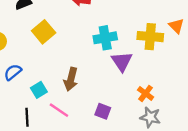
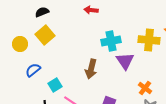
yellow square: (44, 32) -> (45, 35), moved
brown arrow: (71, 79) -> (91, 69), moved

